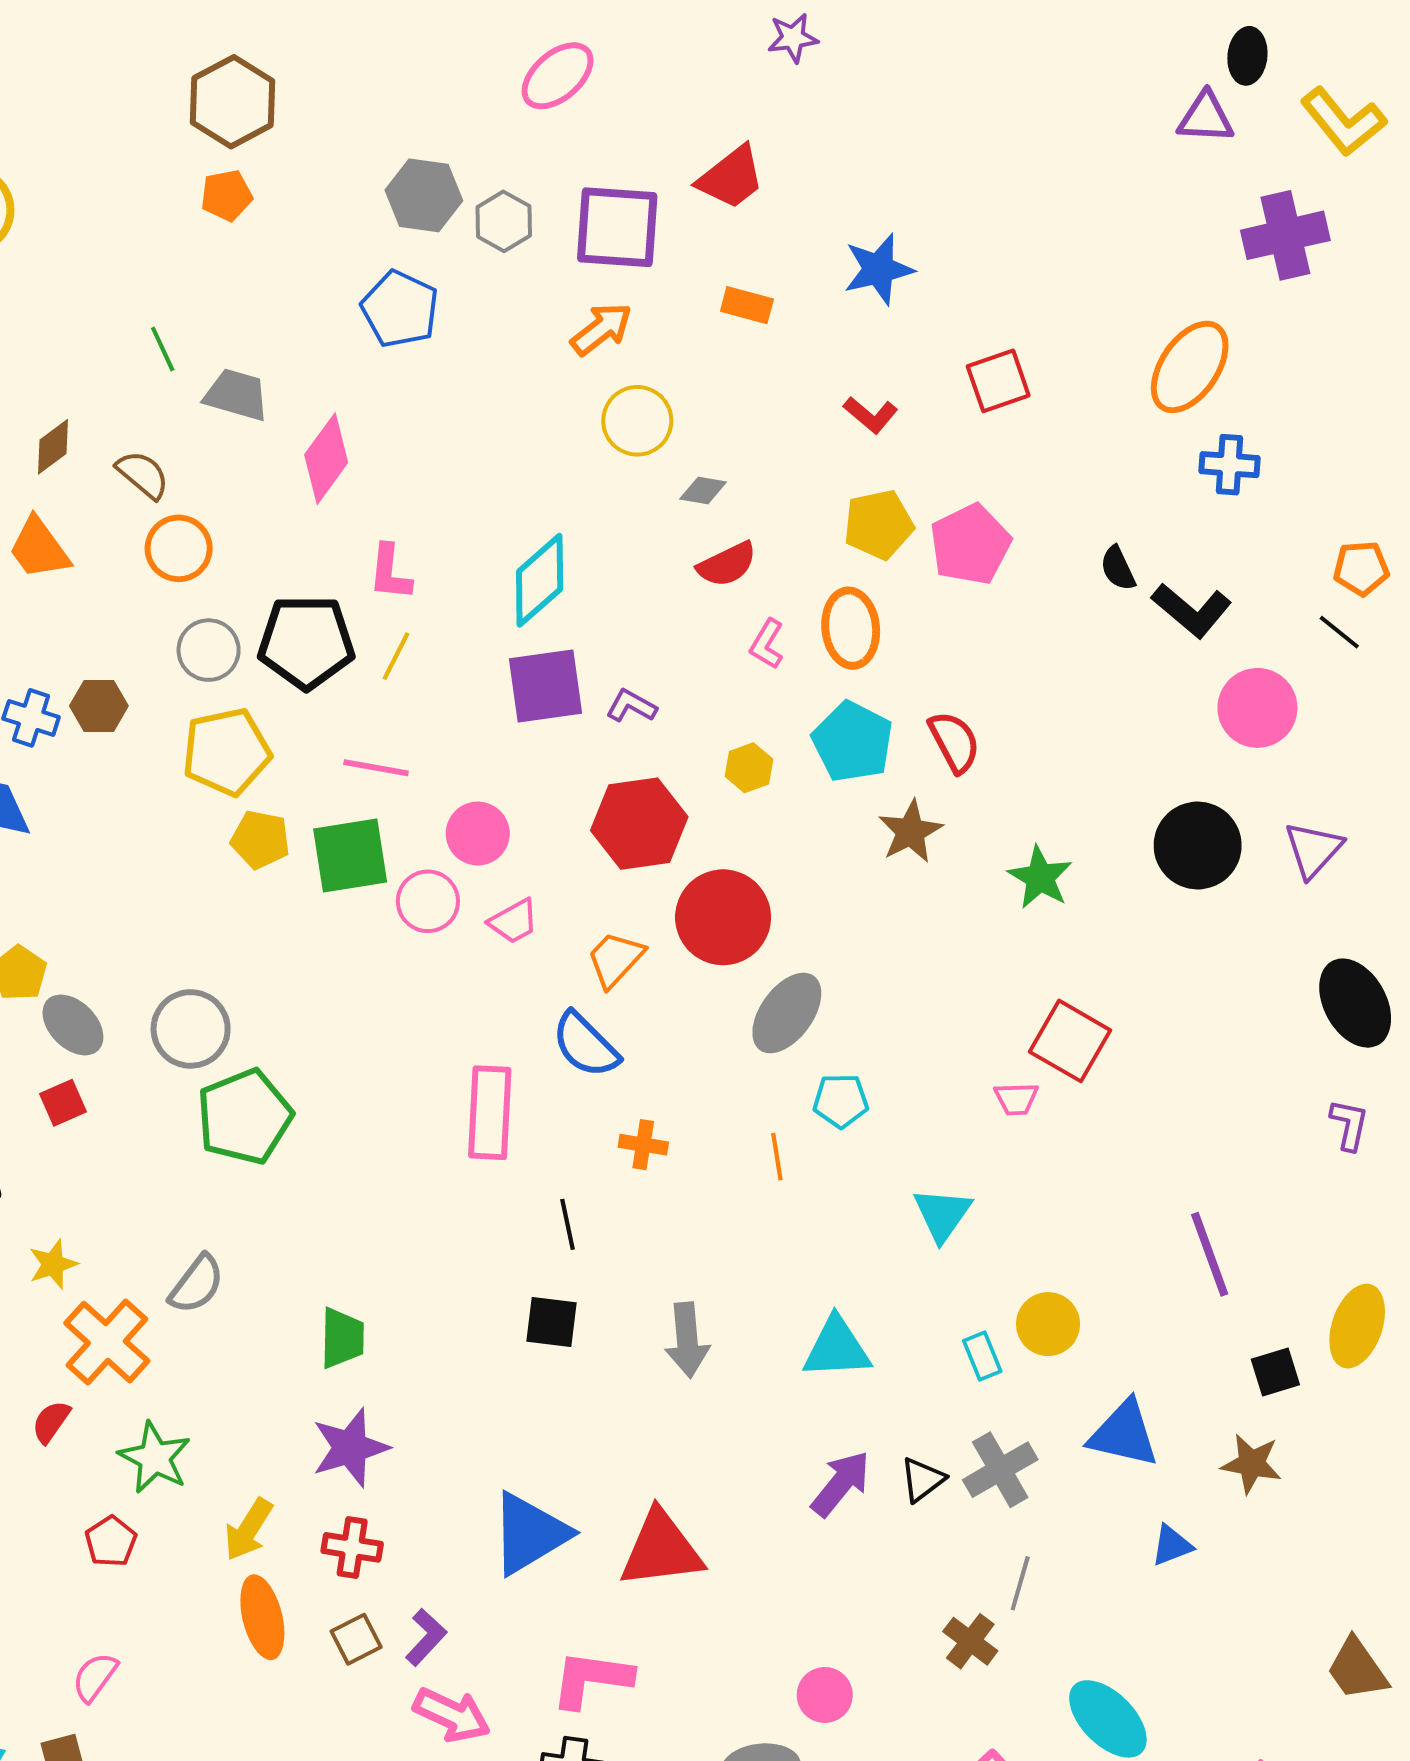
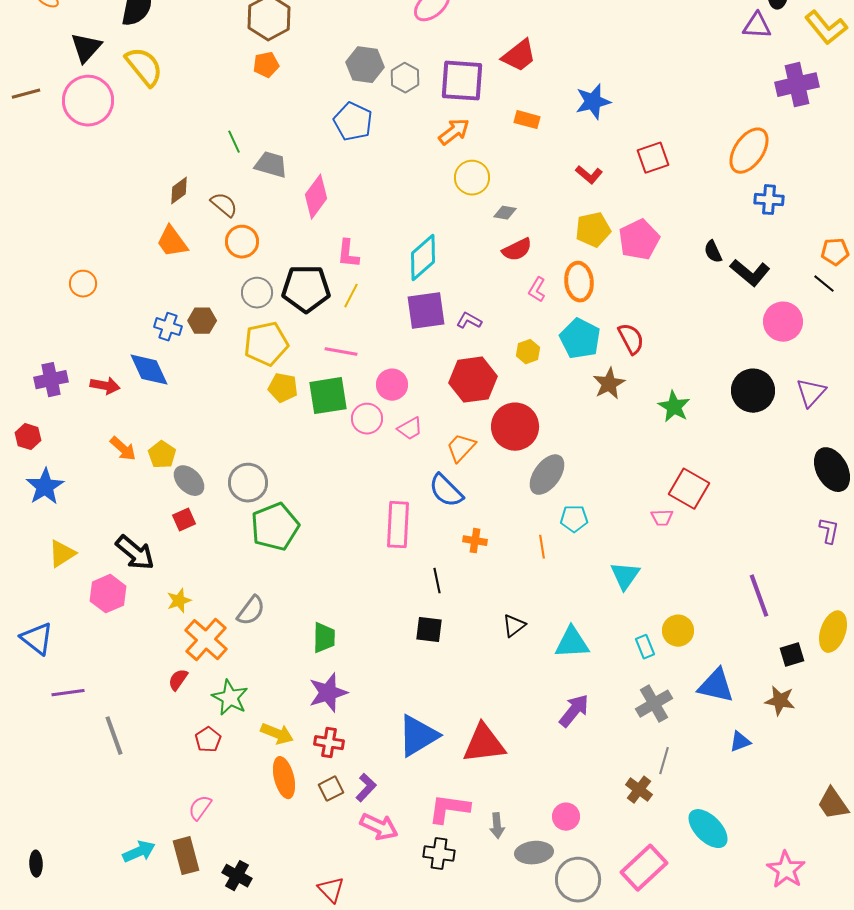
gray arrow: (687, 1340) -> (497, 826), moved, size x0.7
black triangle: (922, 1480) -> (514, 626), moved
yellow arrow: (248, 1529) -> (277, 734), turned -100

